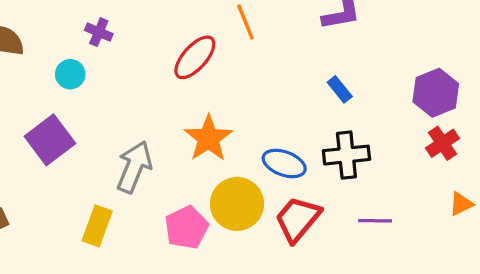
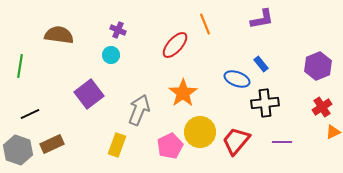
cyan circle: (70, 74) -> (111, 55), moved
red cross: (442, 143) -> (322, 107), moved
blue ellipse: (284, 163) -> (237, 79), moved

